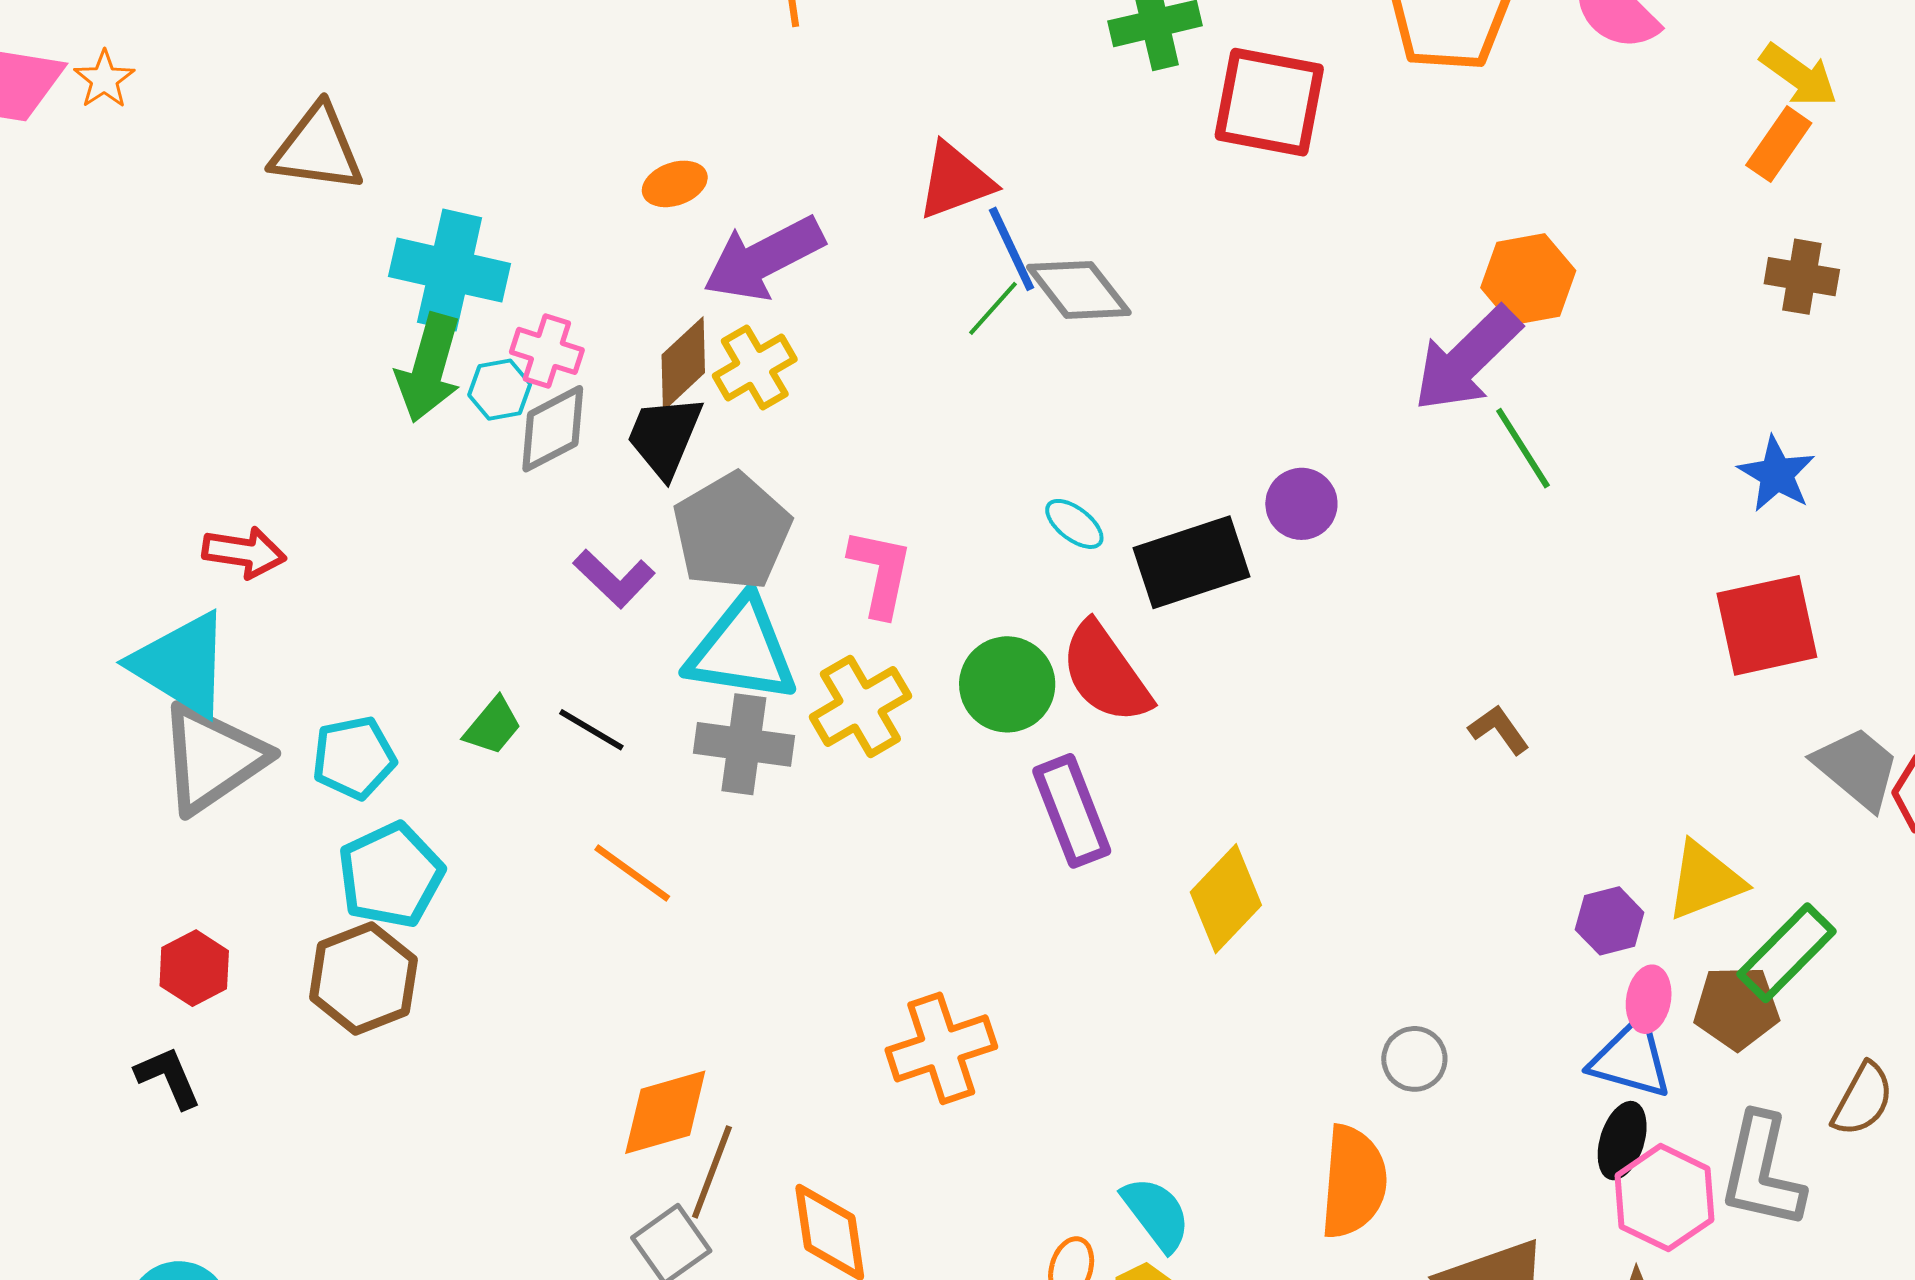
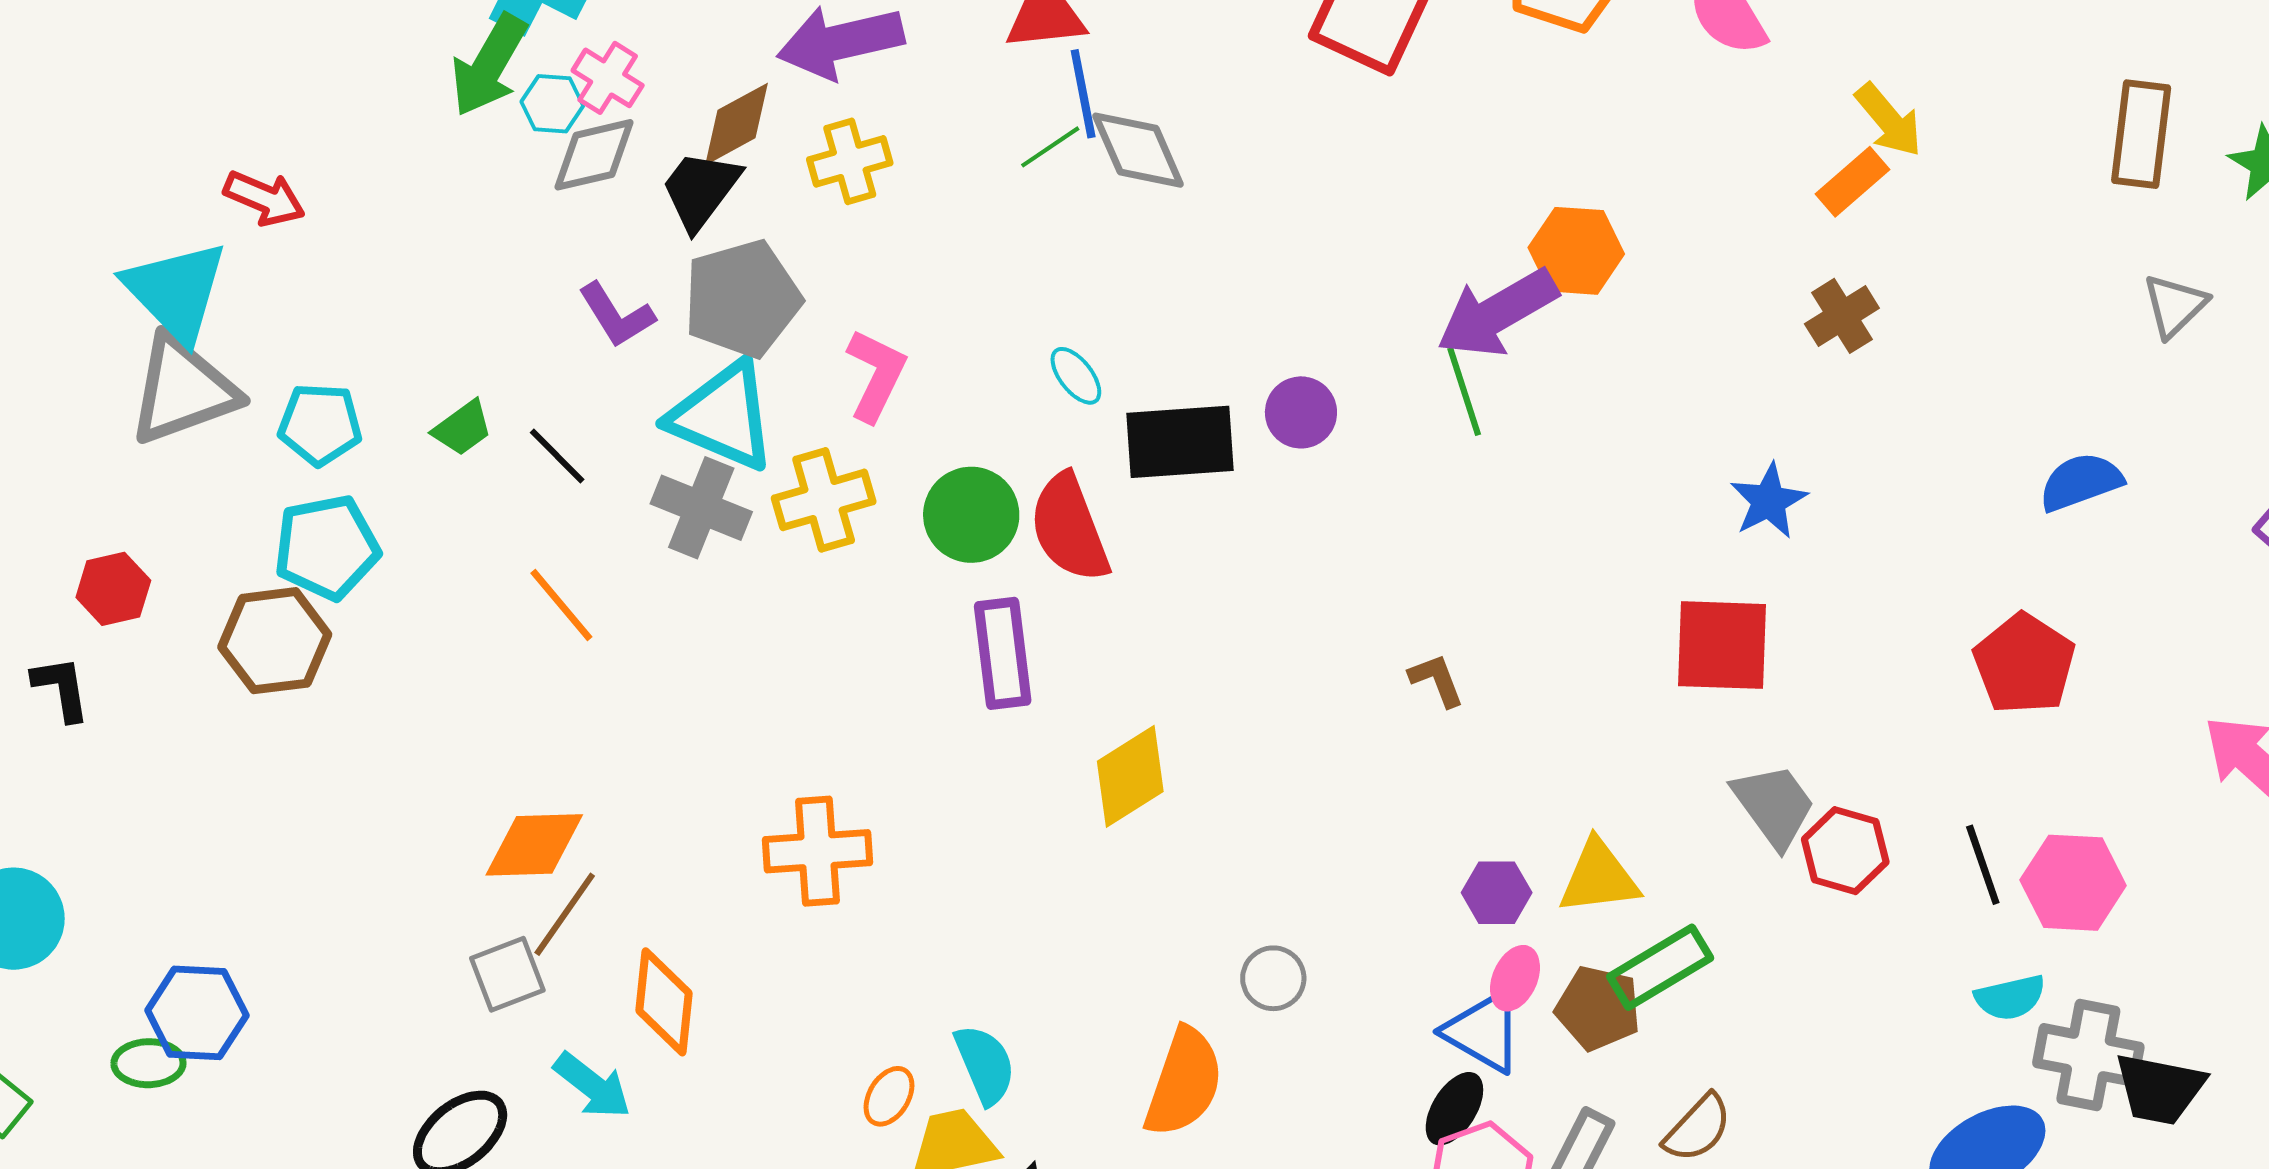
brown cross: (1802, 277) -> (1842, 316), turned 34
yellow cross: (755, 367) -> (850, 161), moved
green line: (1523, 448) -> (1464, 391), moved

